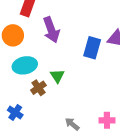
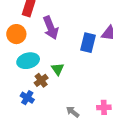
blue cross: (15, 112) -> (27, 98), moved

